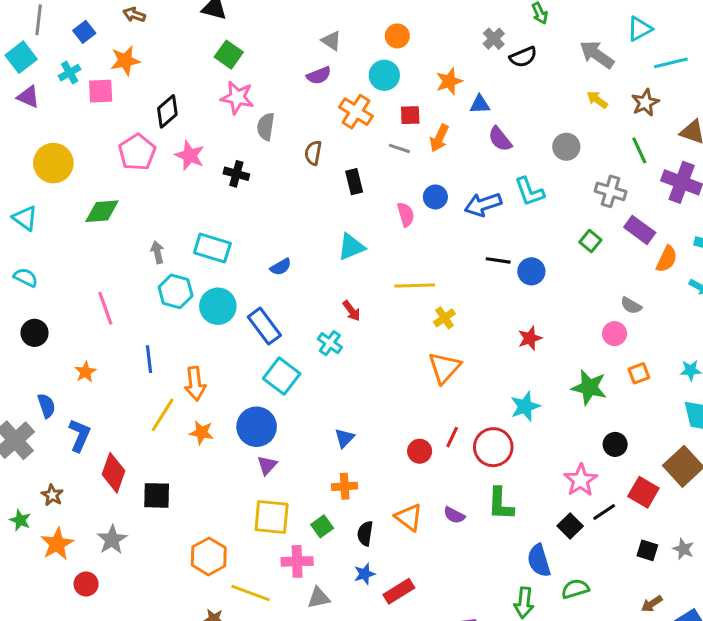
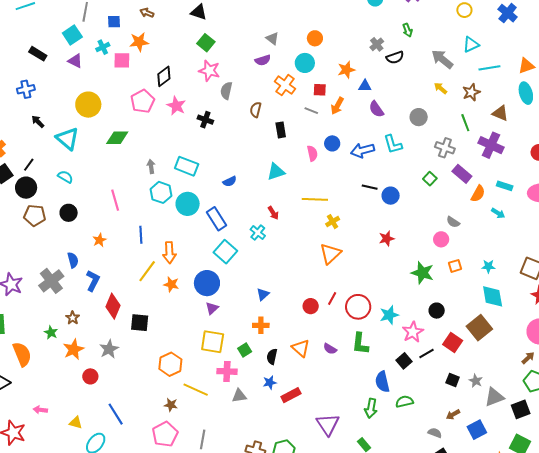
blue square: (84, 32) -> (114, 22), turned 32
cyan triangle: (25, 218) -> (67, 139), size x1.4
cyan star: (525, 406) -> (389, 315), moved

